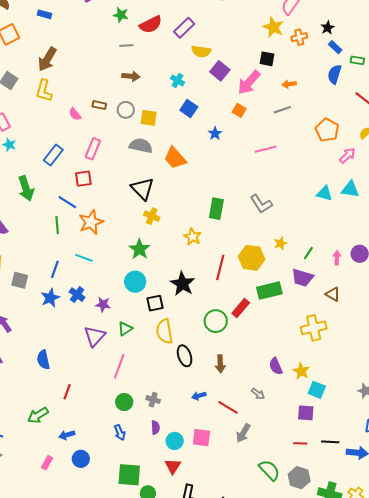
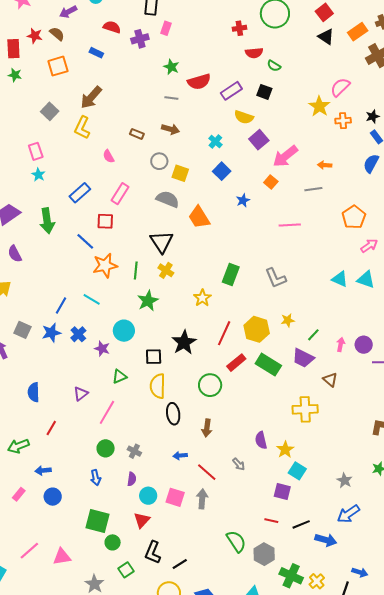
black square: (267, 59) -> (264, 92), moved
brown rectangle: (99, 105) -> (137, 134), moved
green line: (57, 225) -> (136, 270), moved
gray square: (20, 280) -> (22, 330), moved
cyan circle: (135, 282) -> (124, 331), moved
green rectangle: (269, 290) -> (268, 365), turned 35
red rectangle: (241, 308) -> (236, 363), moved
purple triangle: (95, 336) -> (81, 394), moved, size x0.7
gray arrow: (243, 433) -> (202, 499), moved, turned 144
black line: (330, 442) -> (301, 524), turned -36

